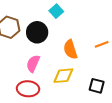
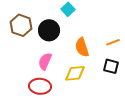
black square: (97, 86) -> (111, 66), moved

